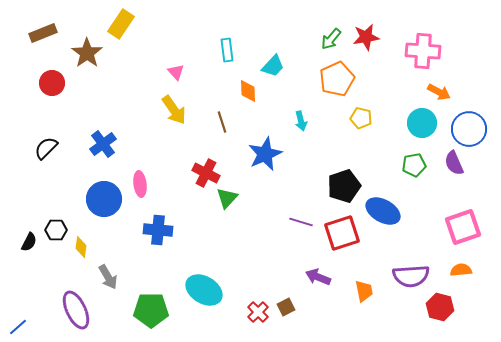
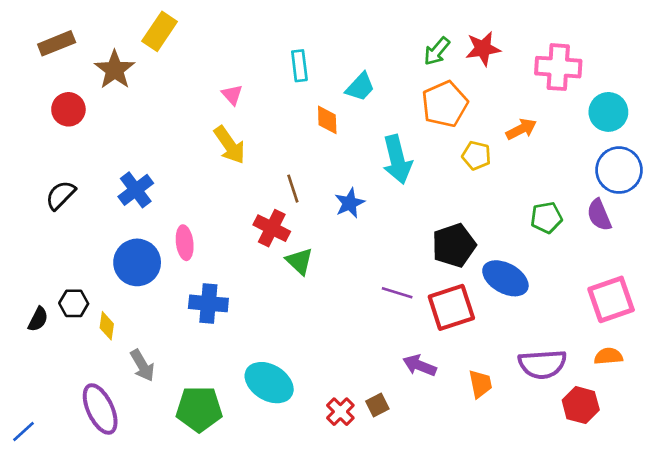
orange arrow: (439, 92) -> (521, 129), moved, turned -55
cyan arrow: (301, 121) -> (397, 159), size x1.8
brown line: (222, 122) -> (293, 189), moved
cyan circle: (422, 123) -> (608, 112), moved
blue star: (265, 154) -> (350, 203), size x0.7
green triangle: (227, 198) -> (299, 261), turned -30

